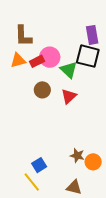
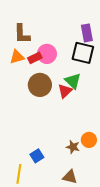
green triangle: (69, 70) -> (73, 81), moved
brown circle: (42, 90) -> (40, 85), size x1.5
orange circle: (93, 162) -> (89, 140), moved
yellow line: (32, 182) -> (19, 174), moved, turned 48

